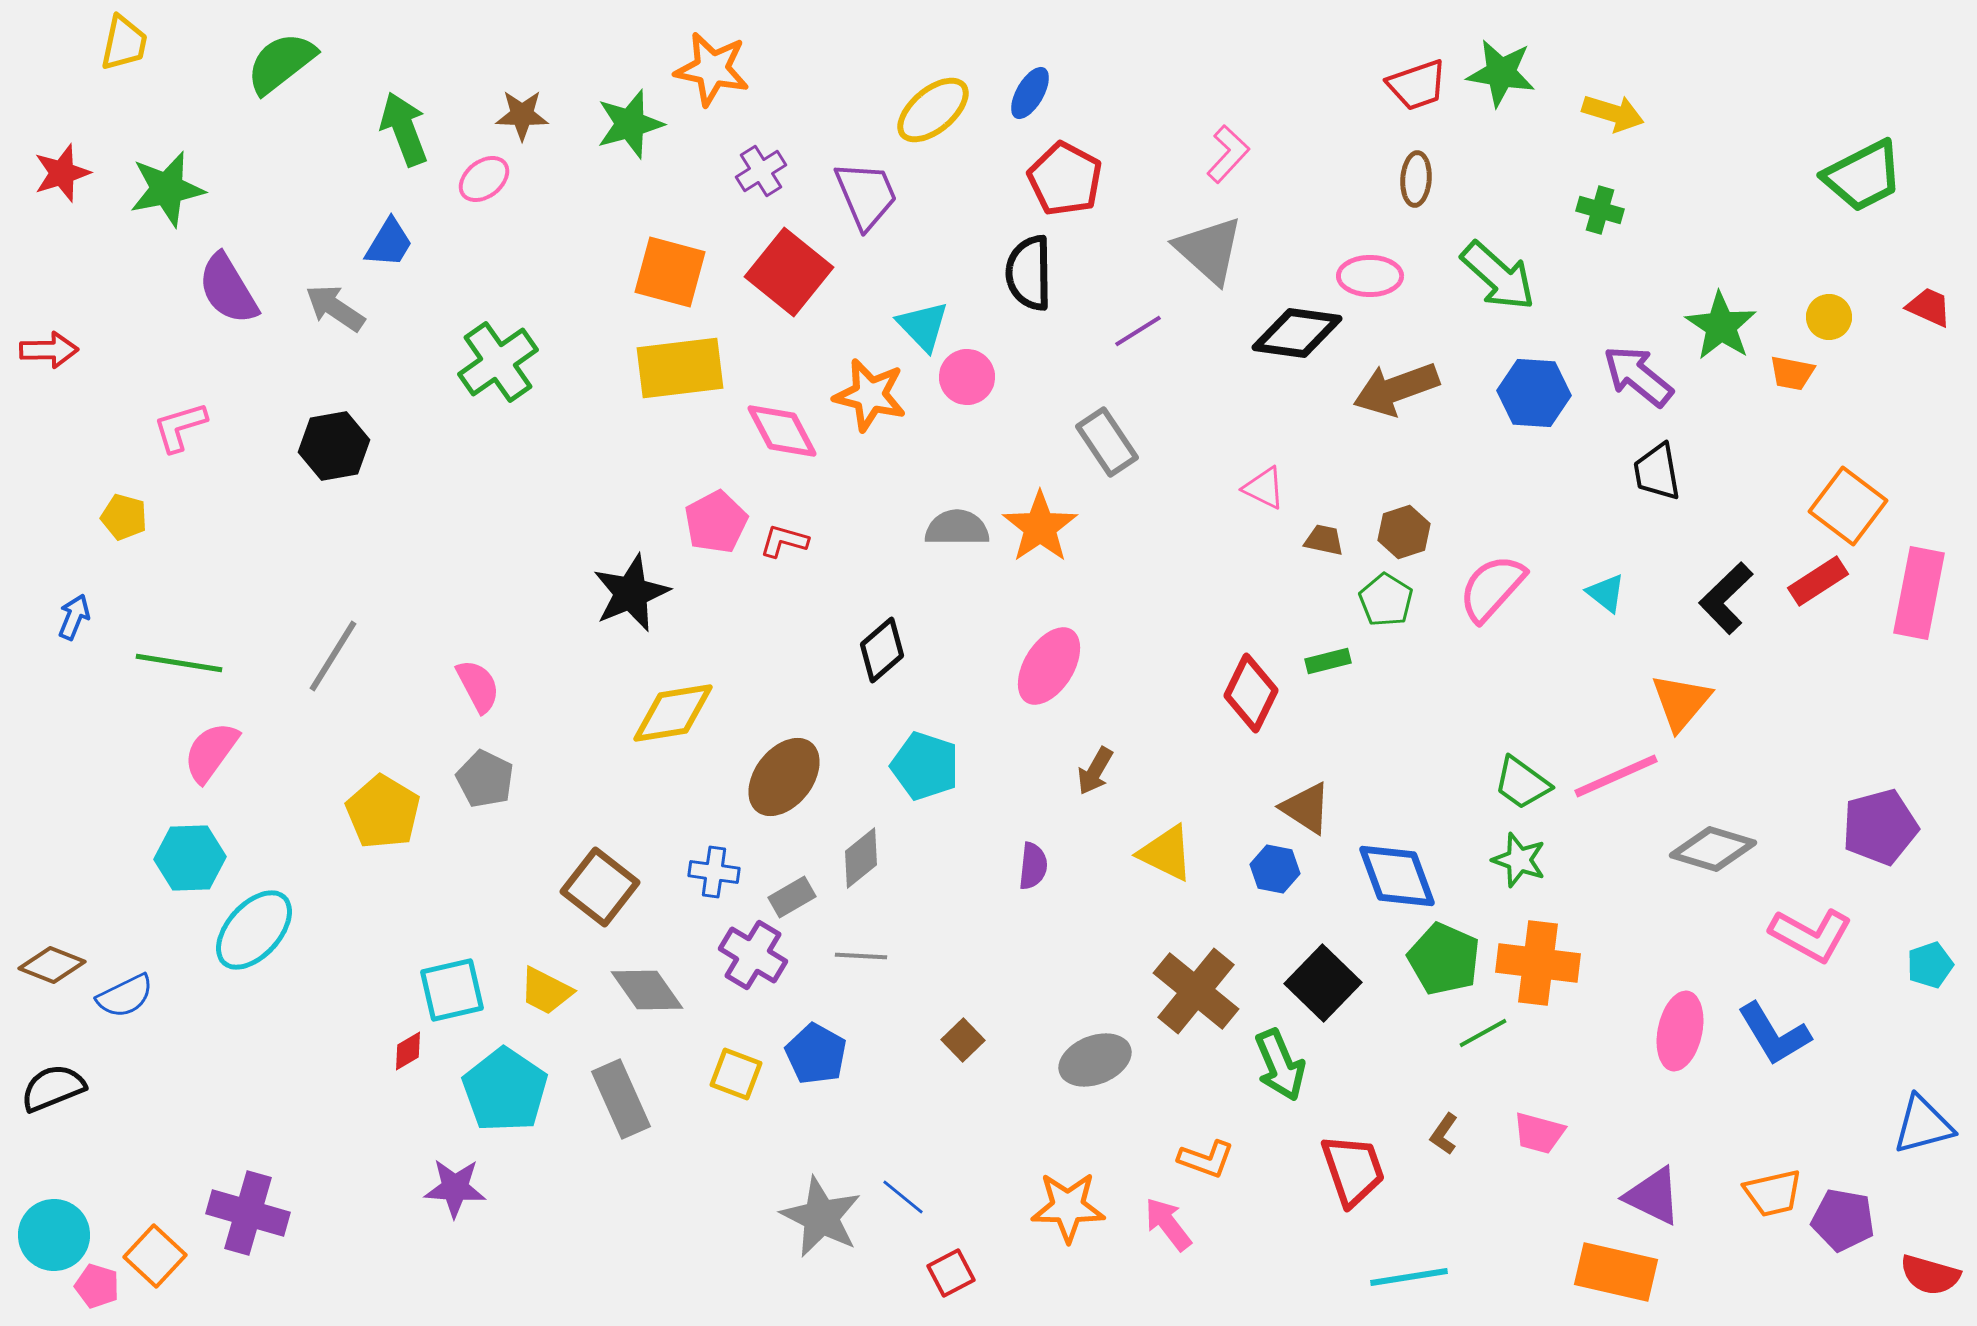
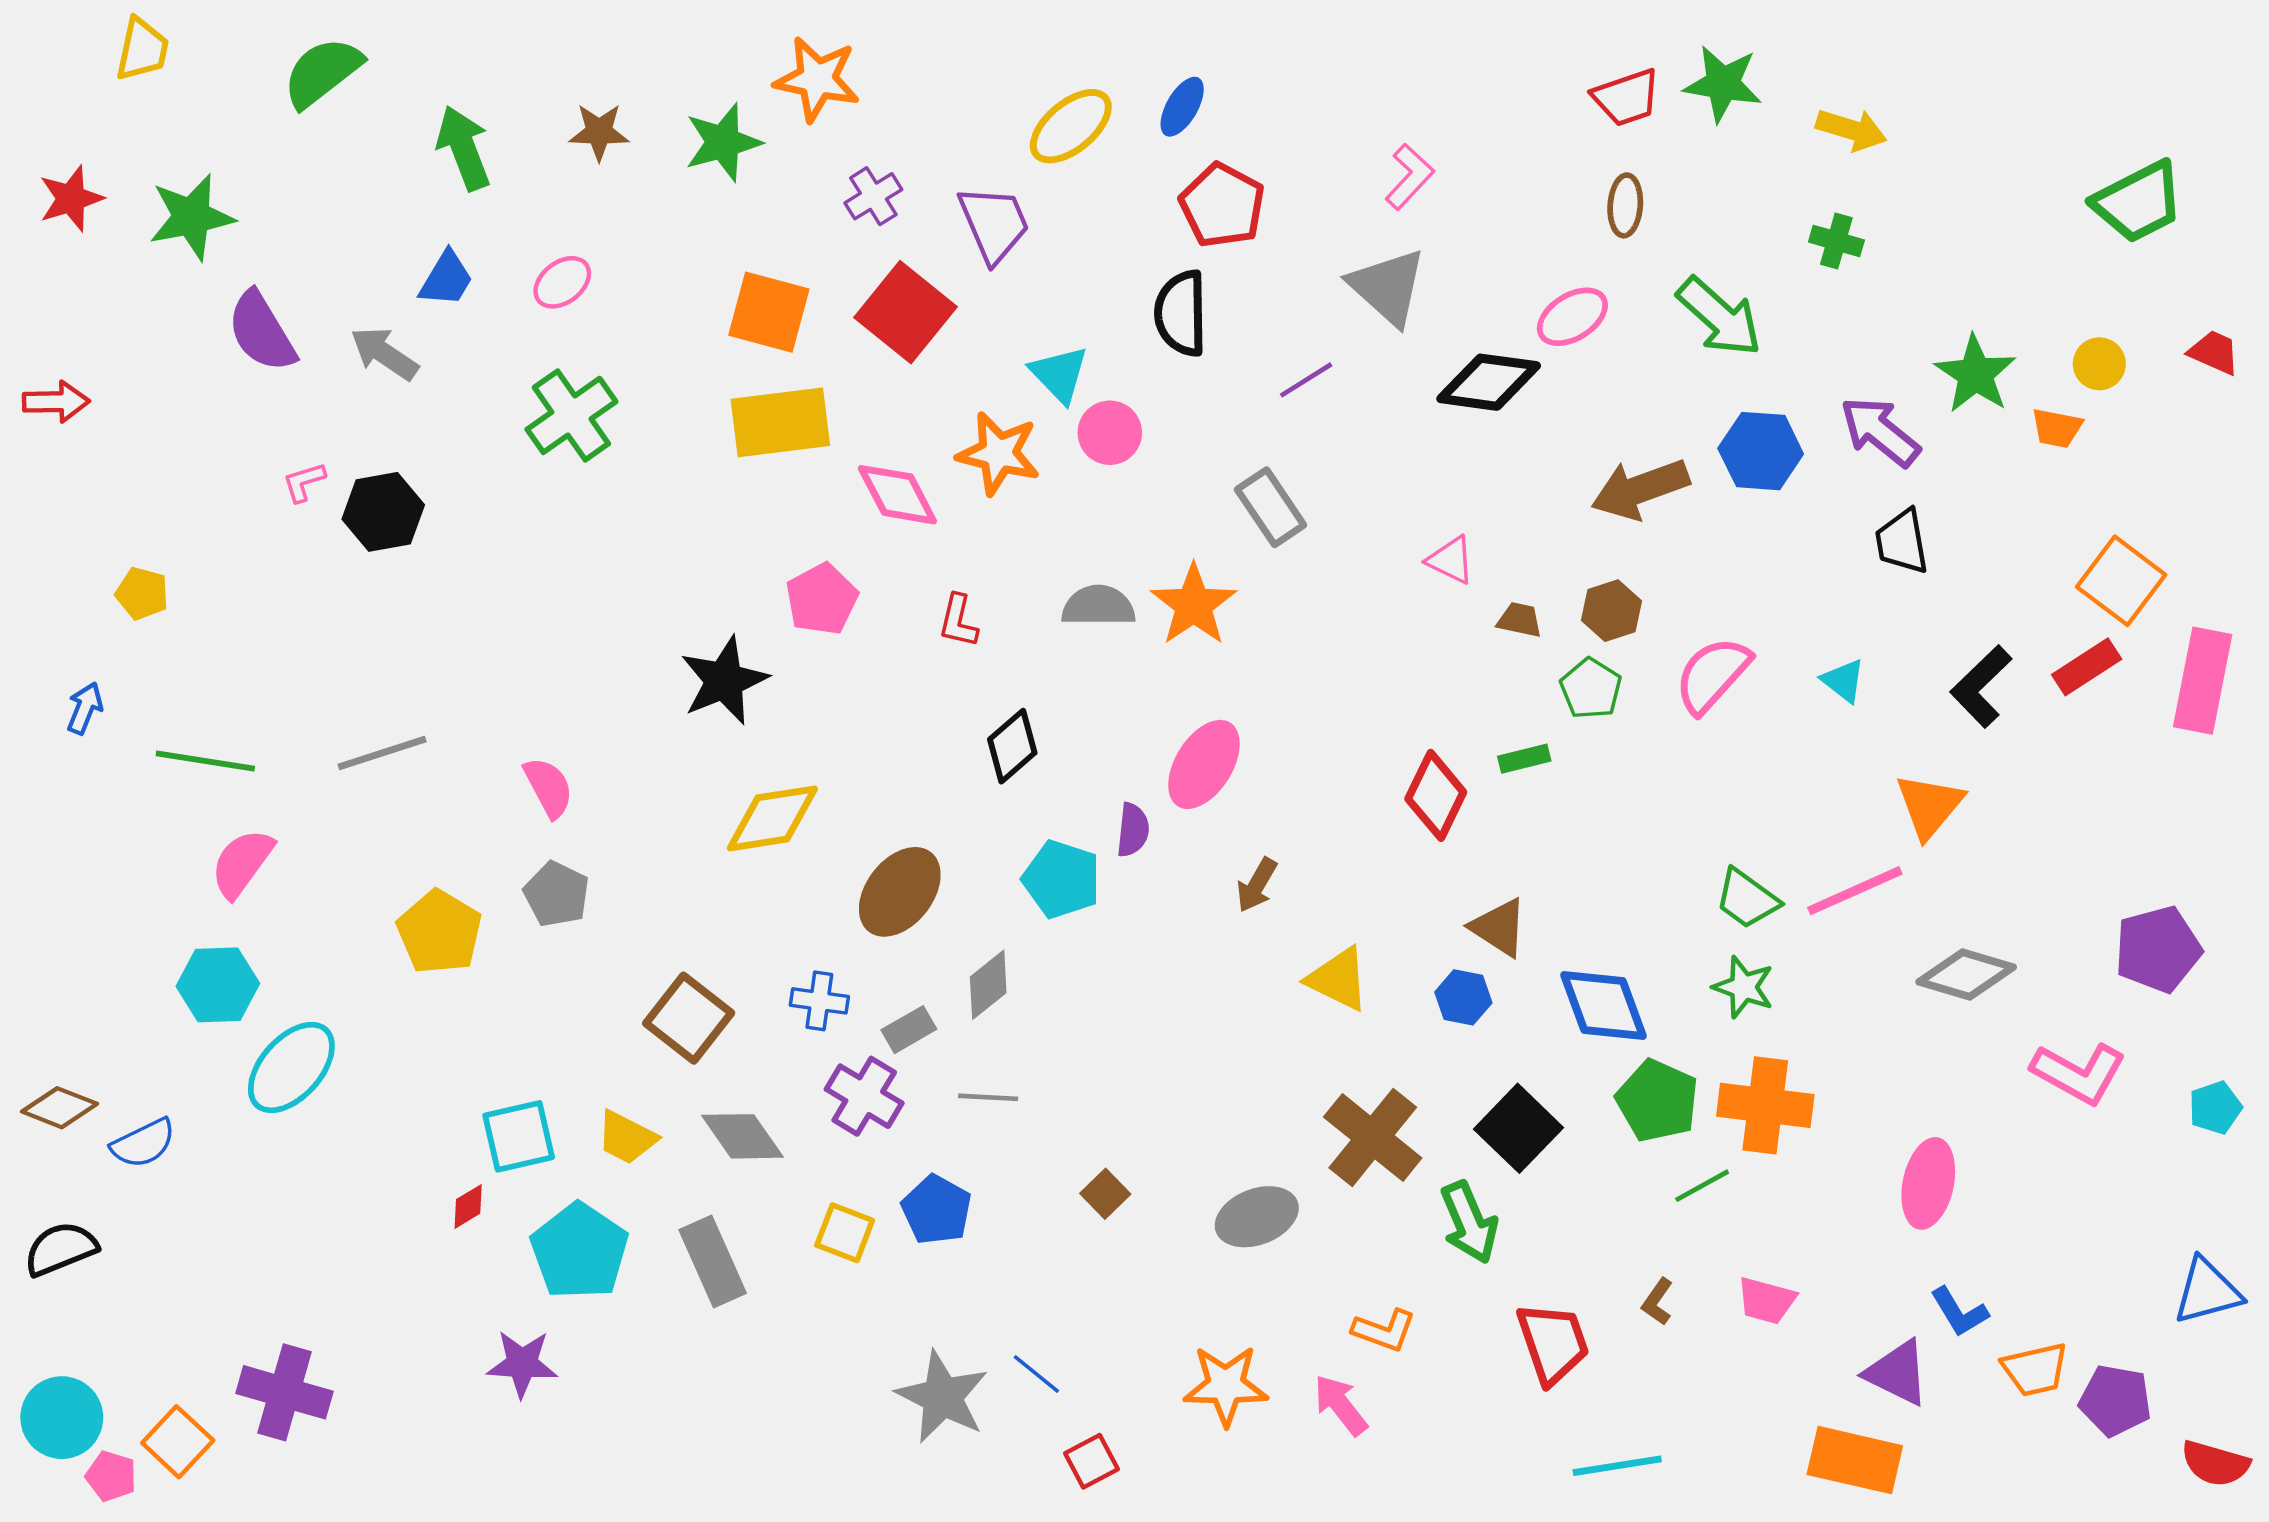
pink ellipse: (484, 179) -> (562, 282), moved
pink ellipse: (1370, 276) -> (1572, 317), turned -32
brown arrow: (1396, 389) -> (1640, 489), moved
pink L-shape: (180, 427) -> (304, 482), moved, size x0.7
red L-shape: (784, 541) -> (958, 621), moved, turned -93
gray line: (333, 656) -> (382, 753), turned 40
purple semicircle: (1033, 866) -> (1133, 830), moved
blue L-shape: (1774, 1034) -> (1959, 1312), moved, size x0.7

